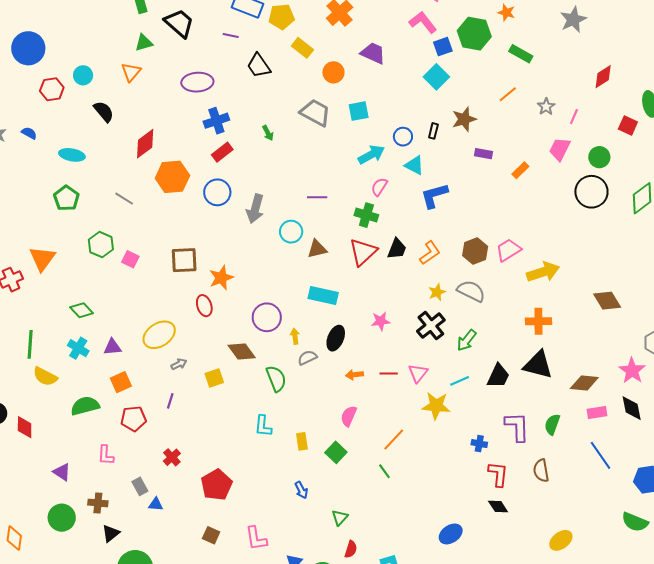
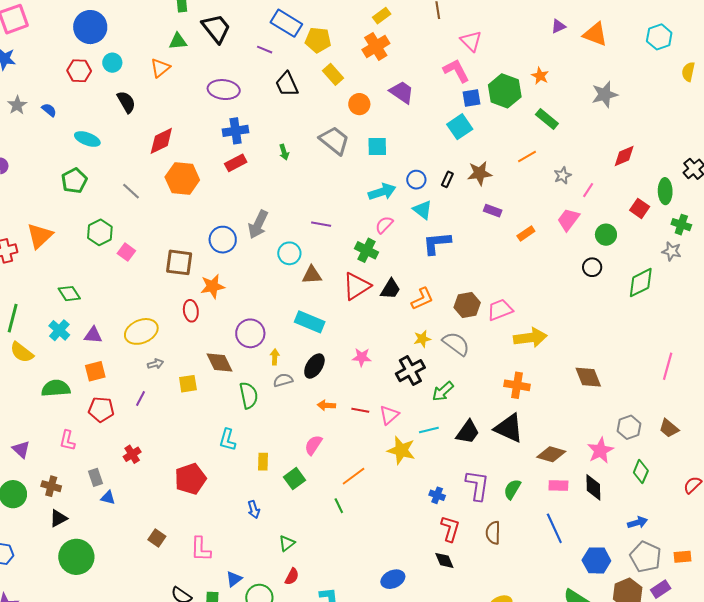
blue circle: (28, 48) -> (90, 27), moved
blue circle: (217, 192) -> (223, 240), moved
black circle: (591, 192) -> (592, 267), size x0.6
red pentagon: (217, 485) -> (190, 479), moved

